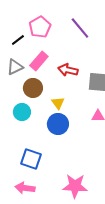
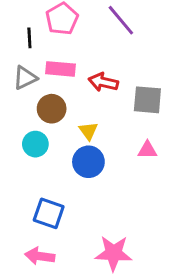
black line: (18, 40) -> (29, 38), turned -56
pink rectangle: (39, 61) -> (60, 69), turned 54

